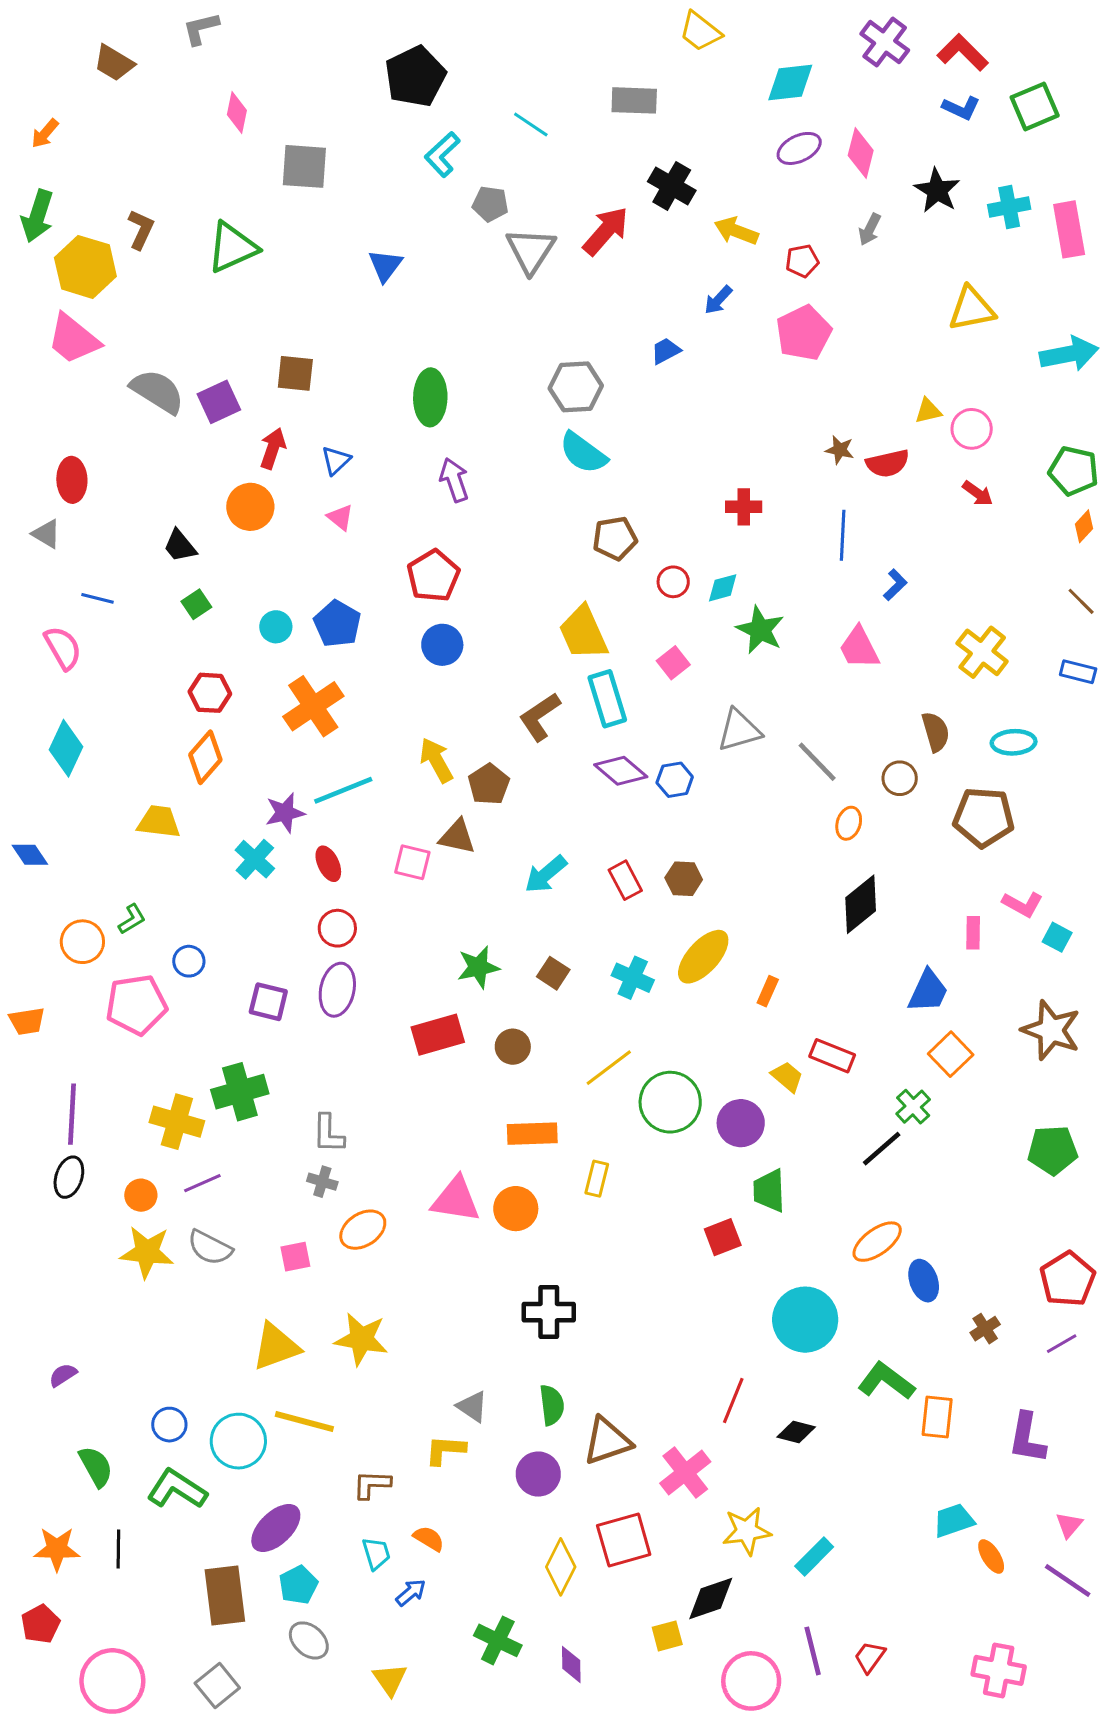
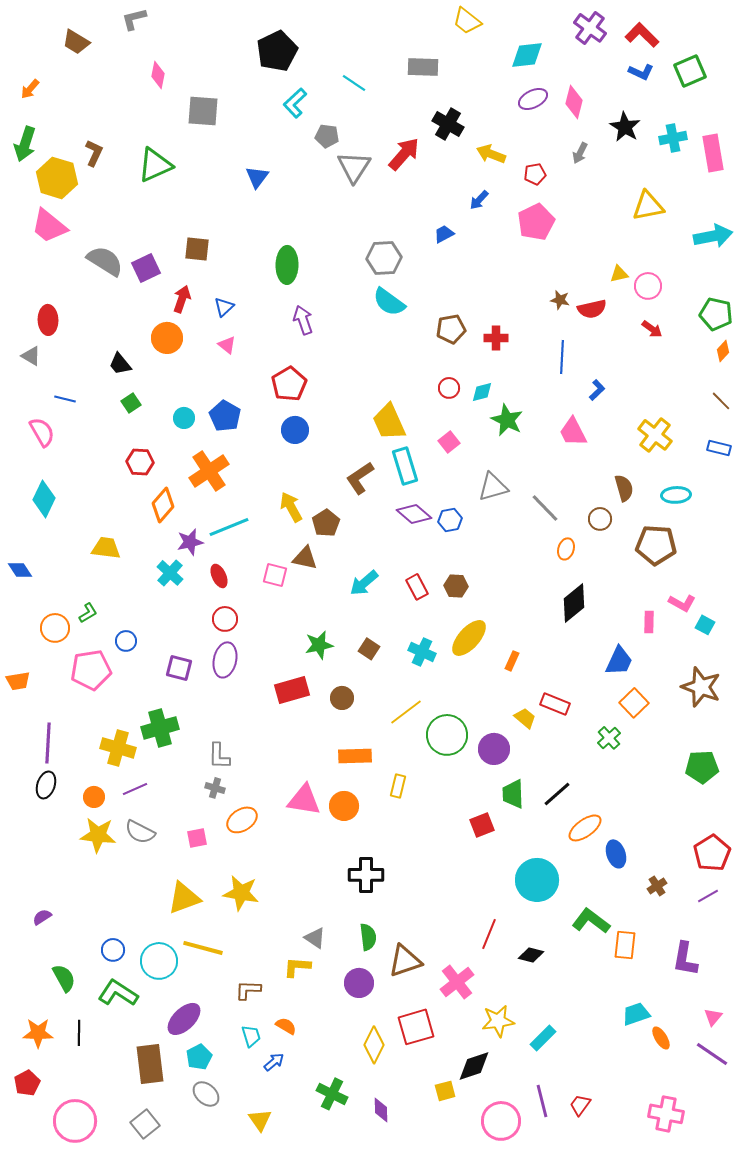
brown pentagon: (615, 538) -> (451, 329), moved
orange diamond: (205, 757) -> (163, 505), moved
black line: (882, 1149) -> (557, 794), moved

